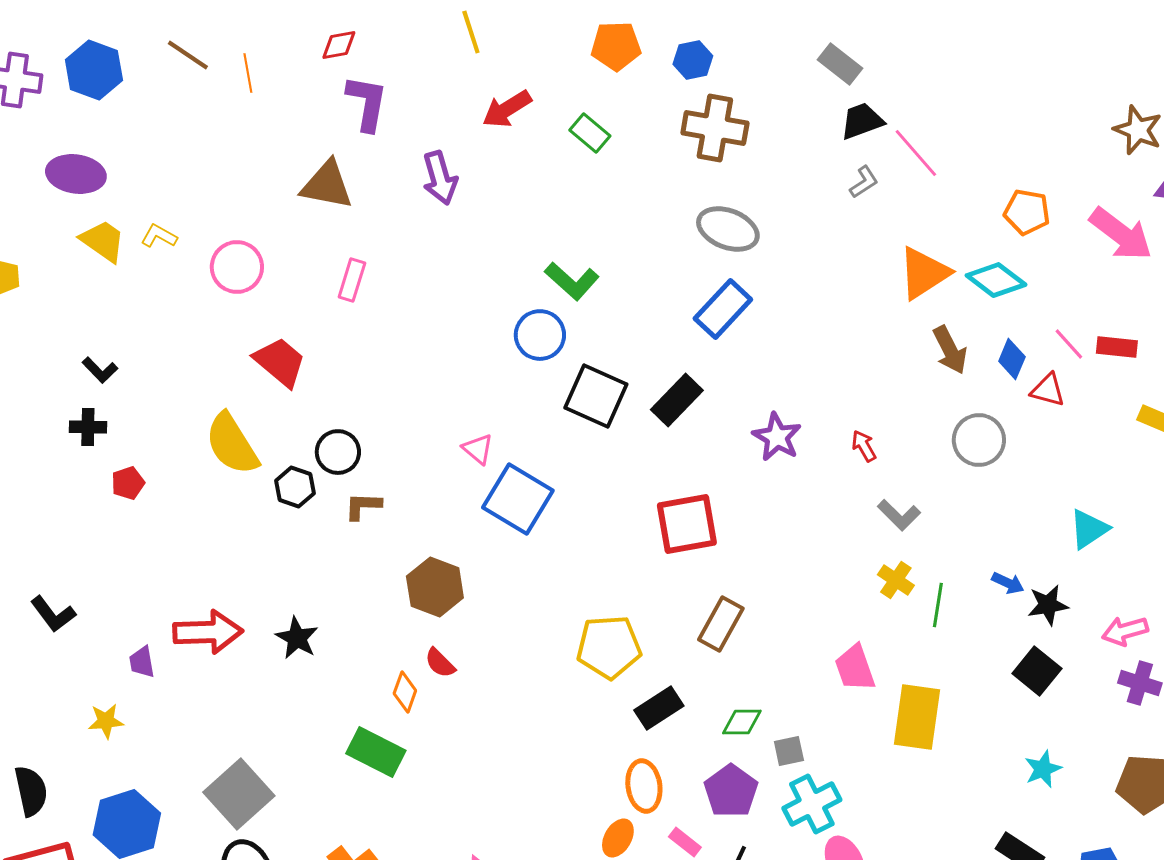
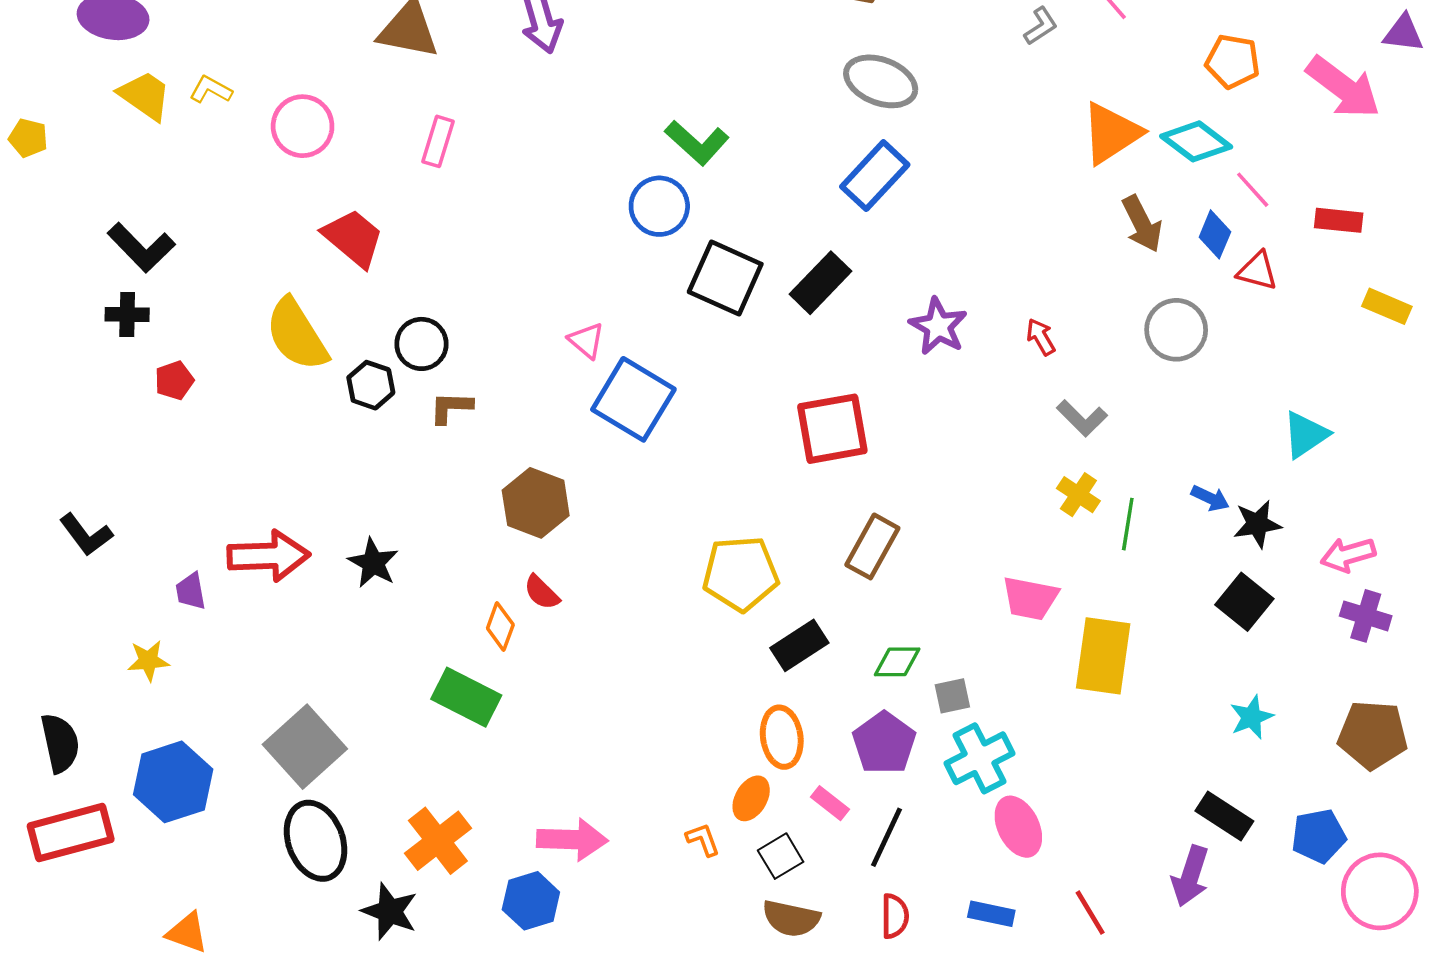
pink line: (1069, 344) -> (1253, 190), moved
black L-shape: (100, 370) -> (141, 247), size x1.6
pink trapezoid: (855, 668) -> (1030, 598), turned -60

